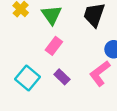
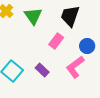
pink rectangle: (54, 46) -> (56, 41), moved

